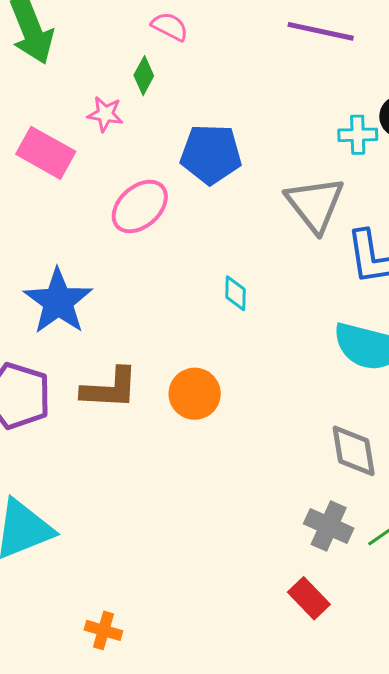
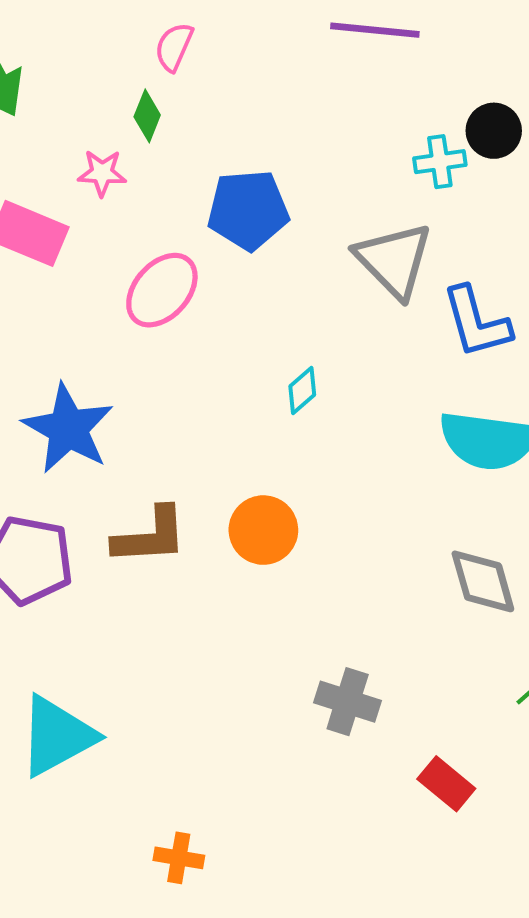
pink semicircle: (170, 26) -> (174, 47), turned -87
cyan diamond: (236, 293) -> (302, 390), turned 54
gray cross: (329, 526) -> (348, 702), moved

